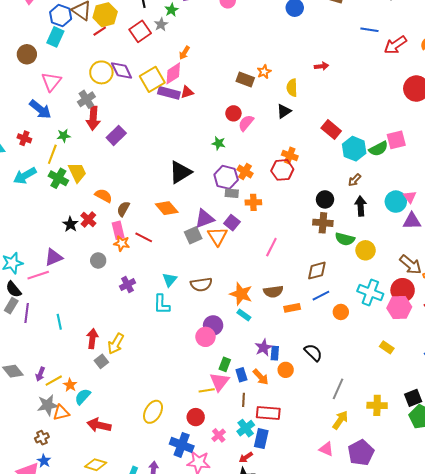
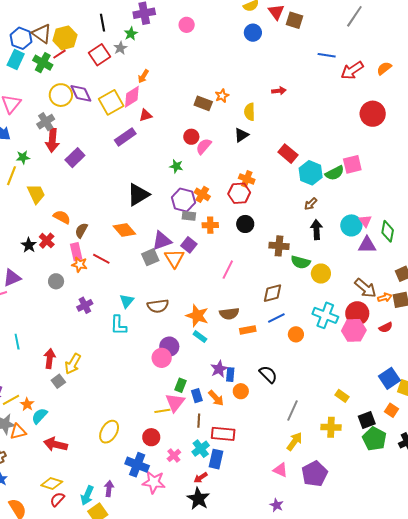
purple rectangle: (169, 93) -> (125, 137), moved, turned -50
green cross: (58, 178) -> (43, 63), moved
black circle: (325, 199) -> (245, 224), moved
yellow rectangle: (387, 347) -> (342, 396), moved

